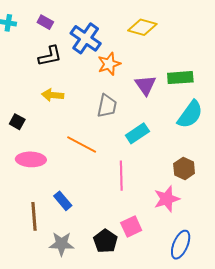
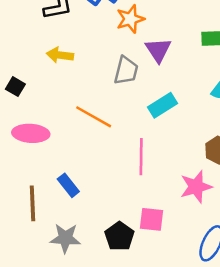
purple triangle: (146, 85) -> (158, 50), moved
pink square: (131, 227) -> (152, 219), turned 30

